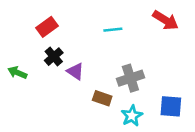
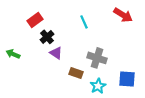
cyan line: (113, 30) -> (84, 22), turned 72
black cross: (54, 57) -> (47, 37), moved
gray cross: (130, 78) -> (97, 58), turned 36

